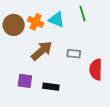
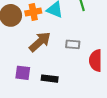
orange cross: (36, 22) -> (33, 12), turned -35

